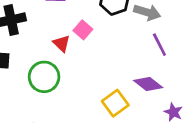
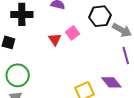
green circle: (44, 77) -> (18, 75), moved

